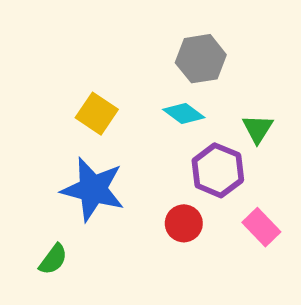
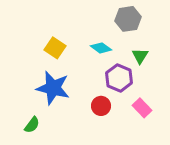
gray hexagon: (201, 59) -> (128, 19), moved

